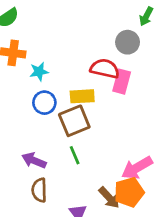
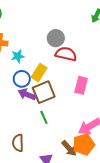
gray circle: (128, 42) -> (56, 38), moved
pink rectangle: (122, 82) -> (81, 85), moved
yellow rectangle: (82, 96) -> (39, 73), moved, turned -54
purple arrow: (34, 160) -> (27, 94), moved

